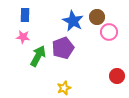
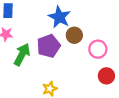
brown circle: (97, 17) -> (74, 35), moved
pink circle: (109, 32) -> (98, 49), moved

